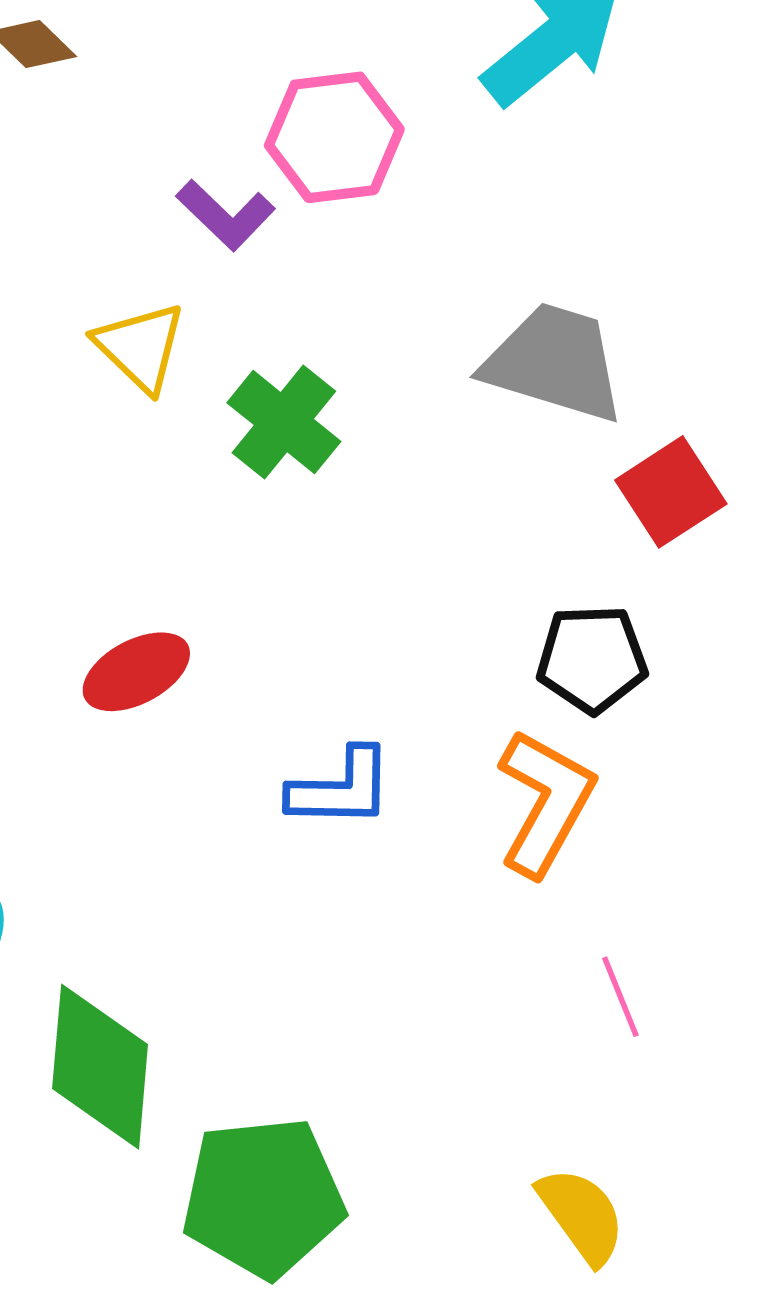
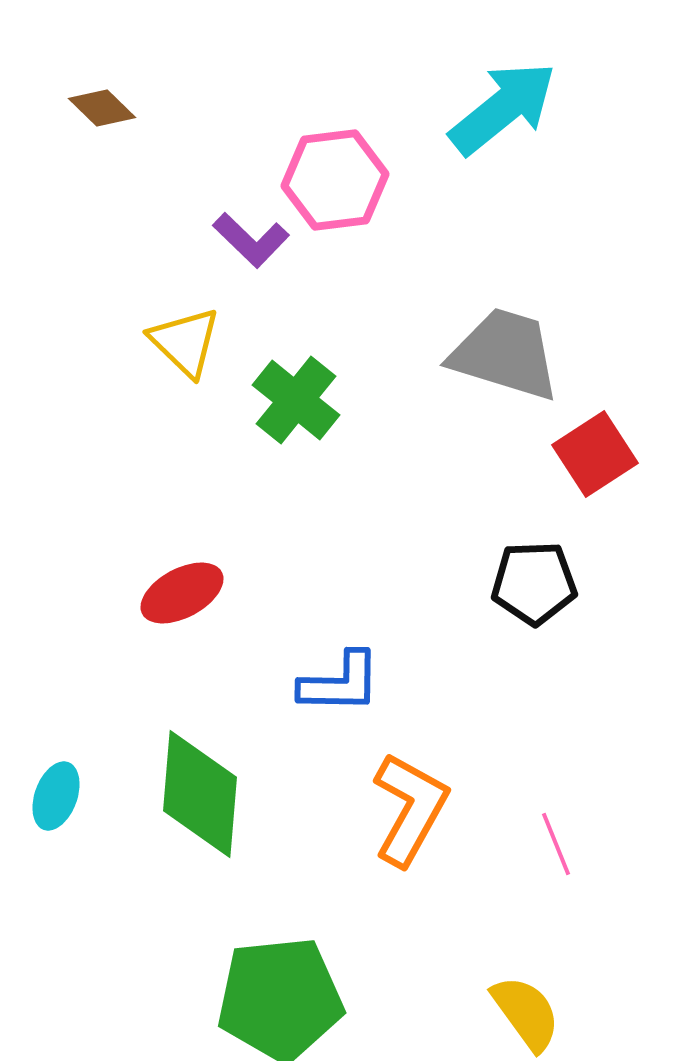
orange L-shape: (545, 803) -> (410, 809), moved
green diamond: (100, 1067) -> (200, 794), moved

